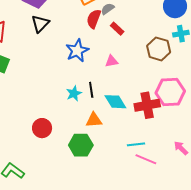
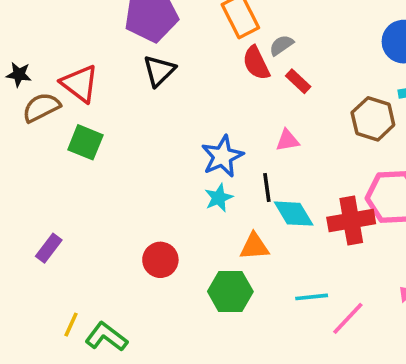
red semicircle: (94, 19) -> (256, 63), turned -48
blue star: (77, 51) -> (222, 156), moved
black line: (91, 90) -> (267, 188), moved
cyan line: (136, 144) -> (312, 297), moved
pink line: (146, 159) -> (348, 318), turned -70

